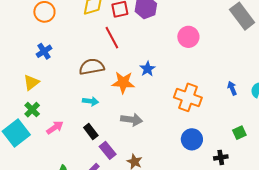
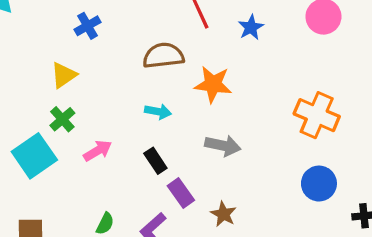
blue star: (148, 69) -> (251, 27), moved

